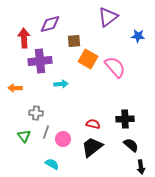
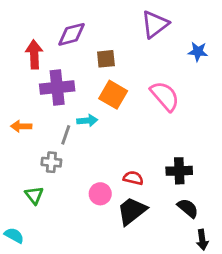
orange square: (88, 59) -> (113, 95), moved
gray line: (46, 132) -> (66, 135), moved
pink circle: (63, 139) -> (100, 194), moved
cyan semicircle: (52, 164) -> (14, 235), moved

